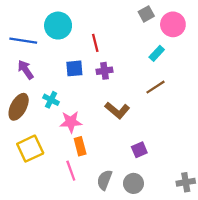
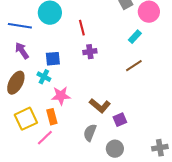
blue square: (74, 68) -> (53, 59), moved
brown L-shape: (117, 110) -> (100, 106), moved
orange rectangle: (80, 146) -> (52, 117), moved
pink line: (71, 171) -> (45, 138), moved, turned 66
gray semicircle: (104, 180) -> (90, 133), moved

